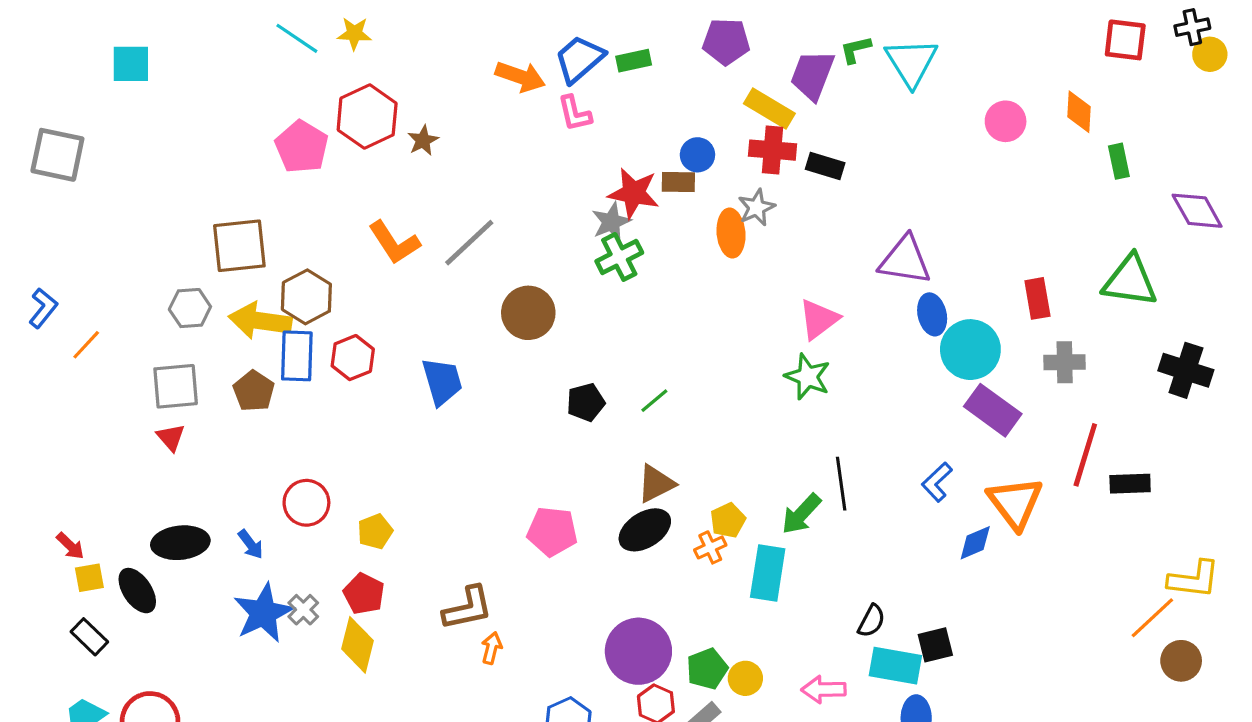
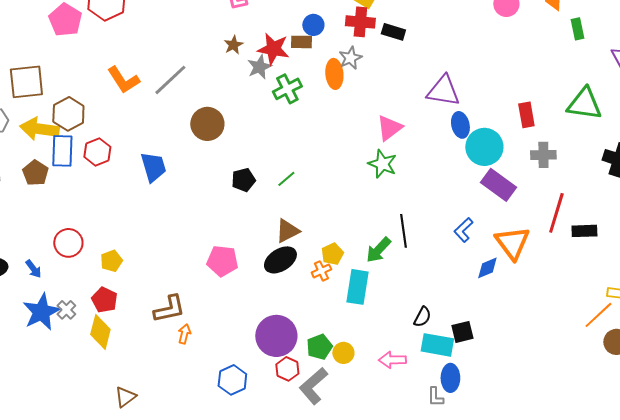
brown star: (423, 140) -> (233, 45), moved
green cross: (619, 257) -> (287, 89), moved

